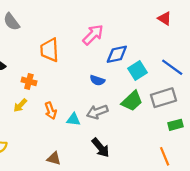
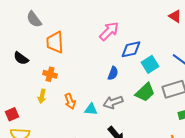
orange trapezoid: (50, 50) -> (55, 42), moved
blue semicircle: (97, 80) -> (113, 73), turned -88
yellow arrow: (20, 105) -> (42, 96), turned -32

